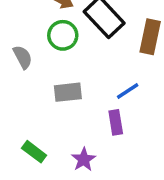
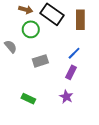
purple rectangle: (116, 122) -> (71, 72), turned 48
purple star: (84, 159) -> (66, 97), moved

